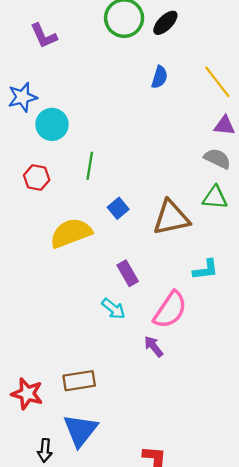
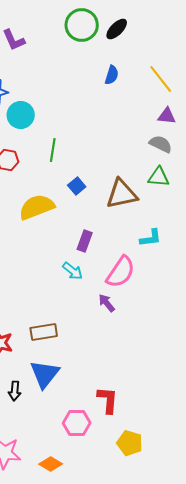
purple rectangle: (128, 273) -> (85, 241), turned 50

